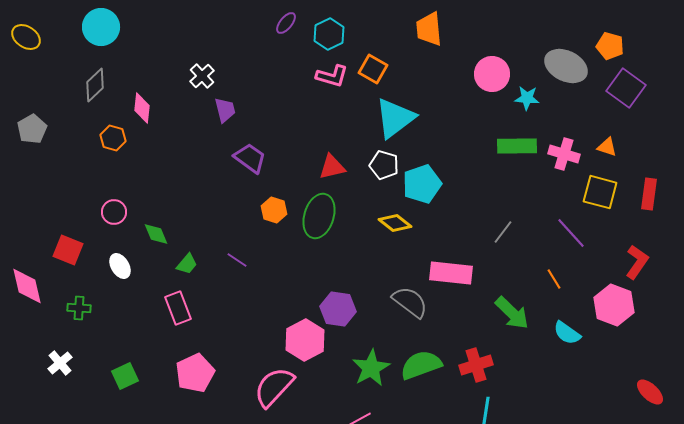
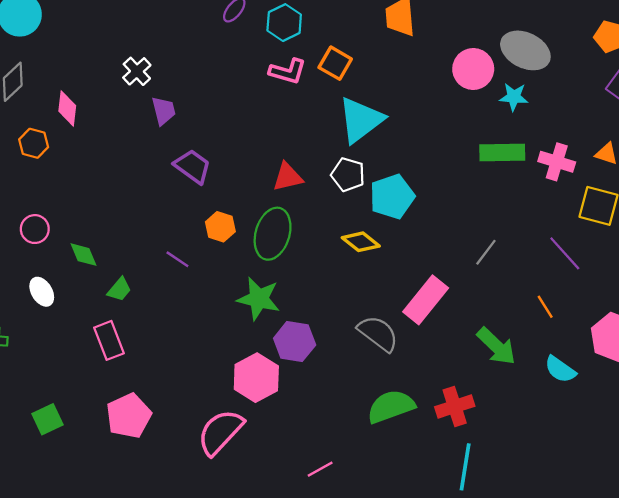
gray ellipse: (566, 66) -> (525, 50), moved
purple line: (237, 260) -> (177, 259), moved
pink rectangle: (451, 273) -> (426, 300), turned -57
green star: (371, 368) -> (259, 299), moved, turned -30

